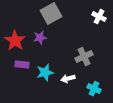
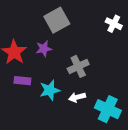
gray cross: (84, 57) -> (78, 66), moved
cyan cross: (94, 89) -> (108, 109), size x1.5

